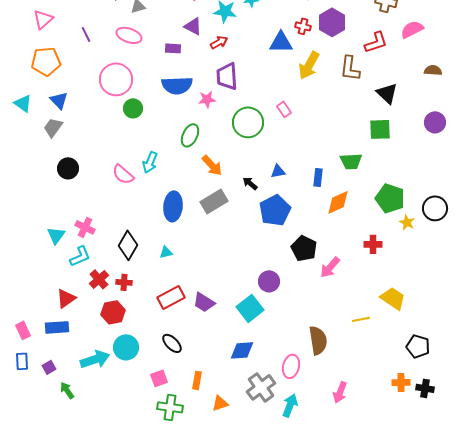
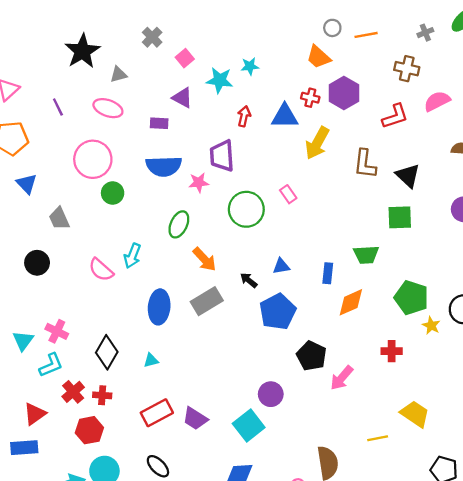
red arrow: (219, 42) -> (244, 116), moved, turned -48
brown L-shape: (350, 68) -> (365, 164), moved
gray trapezoid: (53, 127) -> (59, 219), moved, turned -60

